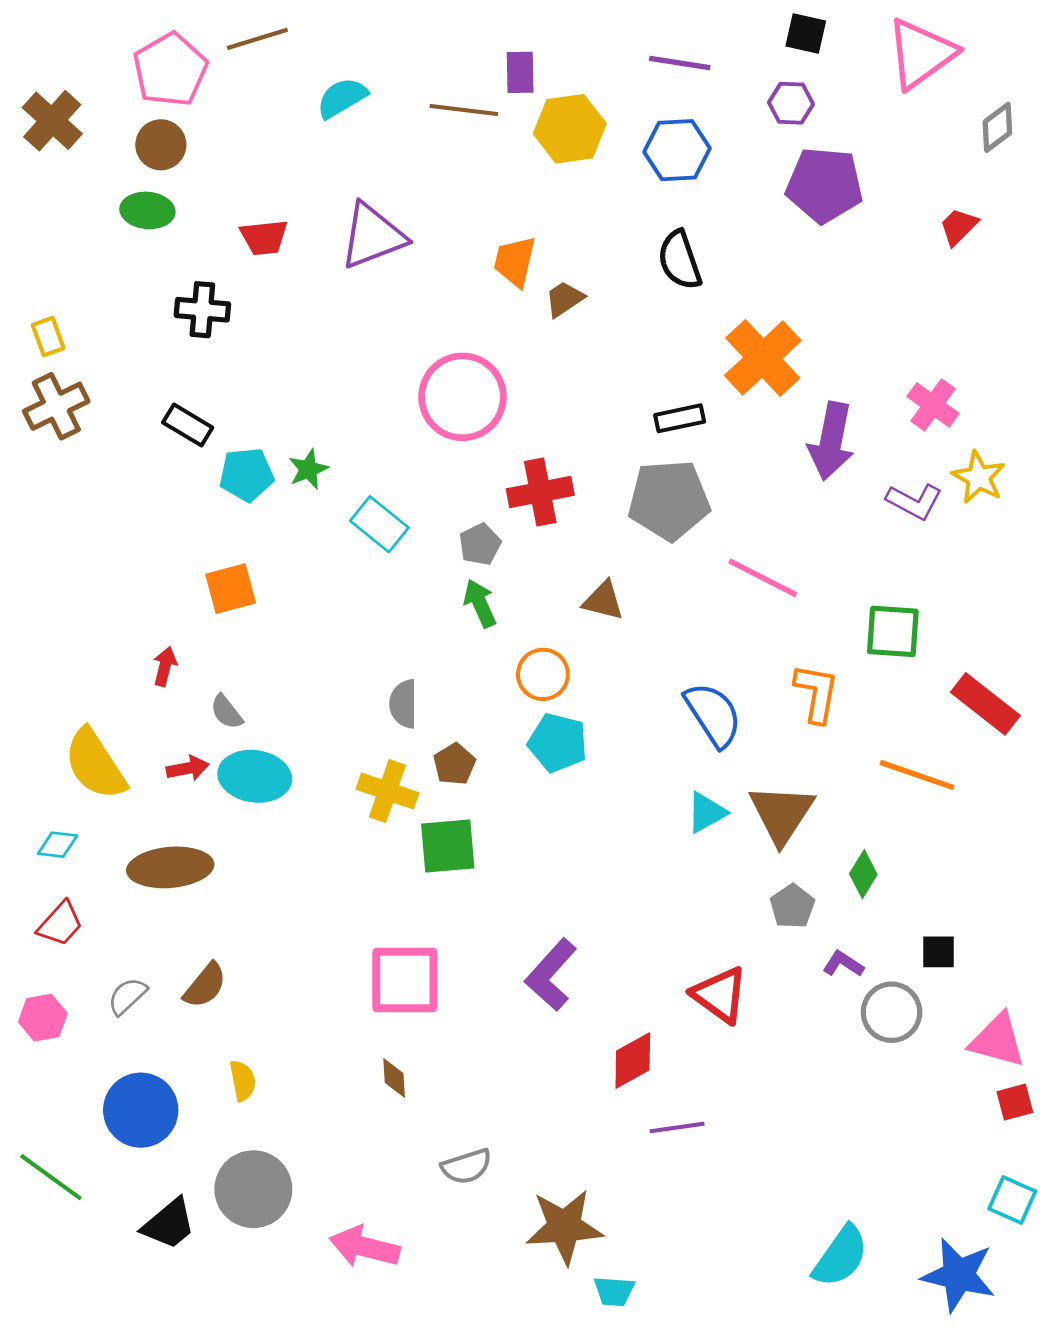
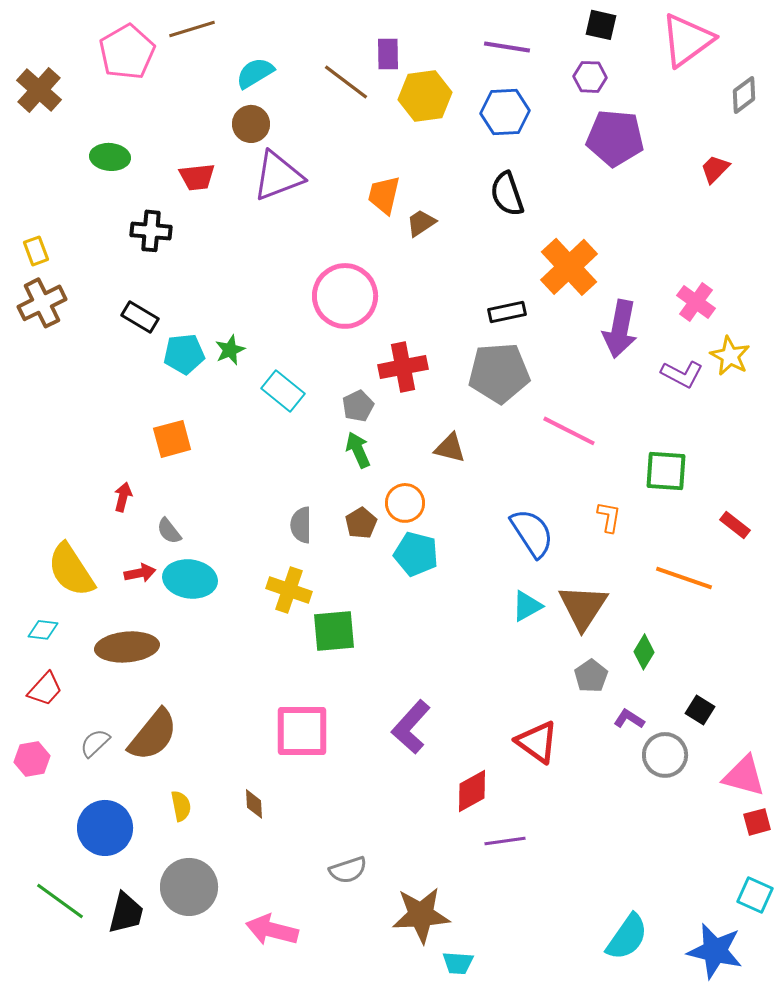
brown line: (464, 110) -> (346, 82), turned 30
brown circle: (161, 145) -> (251, 124), moved
orange L-shape: (816, 693) -> (609, 517), size x0.7
red rectangle: (985, 704) -> (735, 525), size x0.6
brown pentagon: (454, 764) -> (361, 523), moved
black square: (938, 952) -> (700, 710), turned 32
brown semicircle: (205, 985) -> (153, 735), size x1.5
brown diamond: (394, 1078) -> (254, 804), moved
green line: (51, 1177) -> (60, 901), moved
black trapezoid: (169, 1224) -> (126, 913), turned -36

